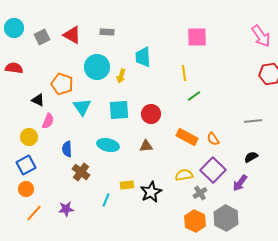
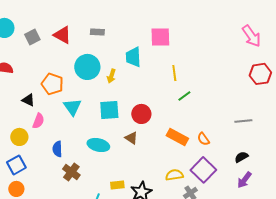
pink square: (197, 37) -> (160, 37), moved
brown triangle: (146, 146) -> (131, 138), moved, turned 40
purple arrow: (240, 183) -> (244, 180), moved

